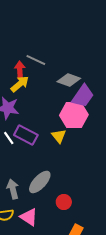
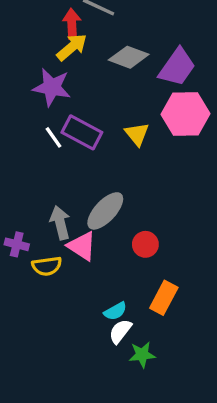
gray diamond: (69, 80) -> (129, 57), moved
pink hexagon: (74, 115) -> (185, 114), moved
pink triangle: (29, 217) -> (82, 246), moved

